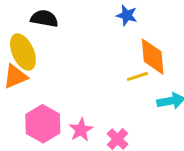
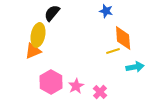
black semicircle: (44, 18) -> (52, 13), turned -60
yellow ellipse: (23, 52) -> (38, 35), turned 35

